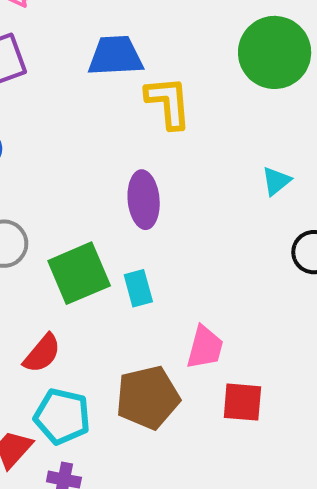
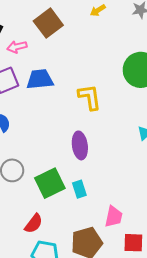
blue trapezoid: (115, 56) -> (40, 79), moved

